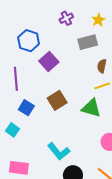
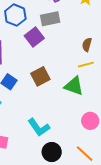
gray rectangle: (88, 42) -> (50, 19), moved

